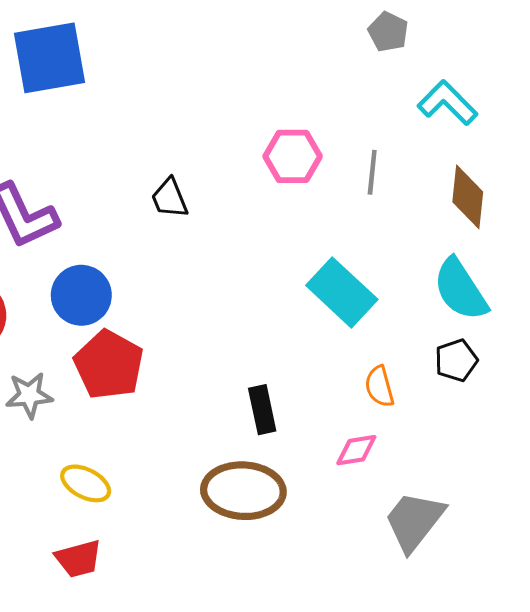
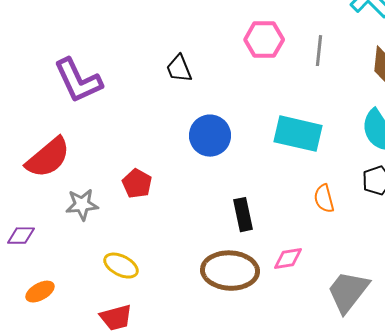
cyan rectangle: (342, 292) -> (298, 134), turned -30
blue circle: (81, 295) -> (210, 136), moved
red pentagon: (109, 365) -> (137, 184), size x0.6
pink diamond: (356, 450) -> (288, 259), moved

